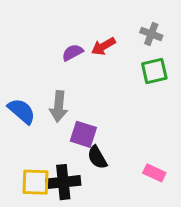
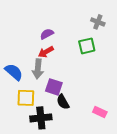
red arrow: (103, 46) -> (46, 52), moved
green square: (154, 71) -> (87, 46), moved
yellow square: (35, 182) -> (26, 98), moved

